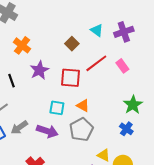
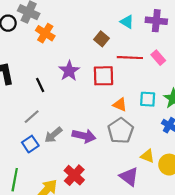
purple cross: (124, 32) -> (156, 21), turned 30
orange cross: (22, 45) -> (45, 33), moved
red line: (96, 63) -> (130, 58), turned 45
cyan square: (57, 108) -> (148, 99), moved

